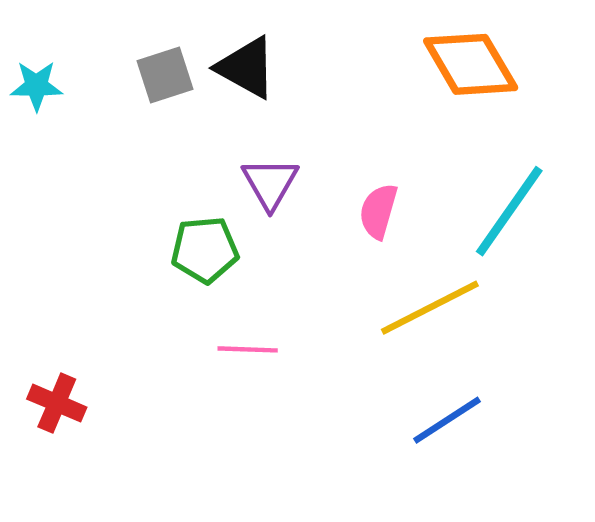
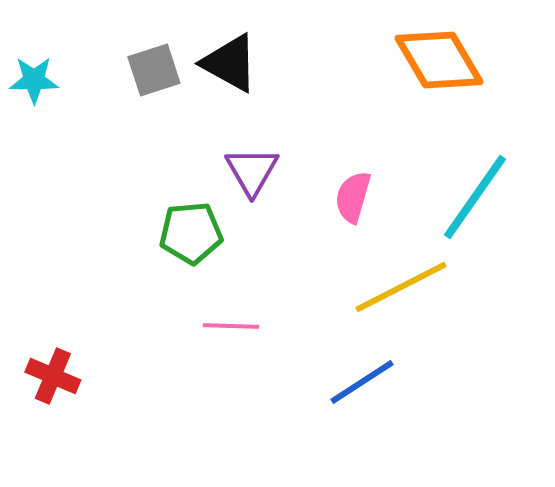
blue line: (447, 420) -> (362, 382), moved

